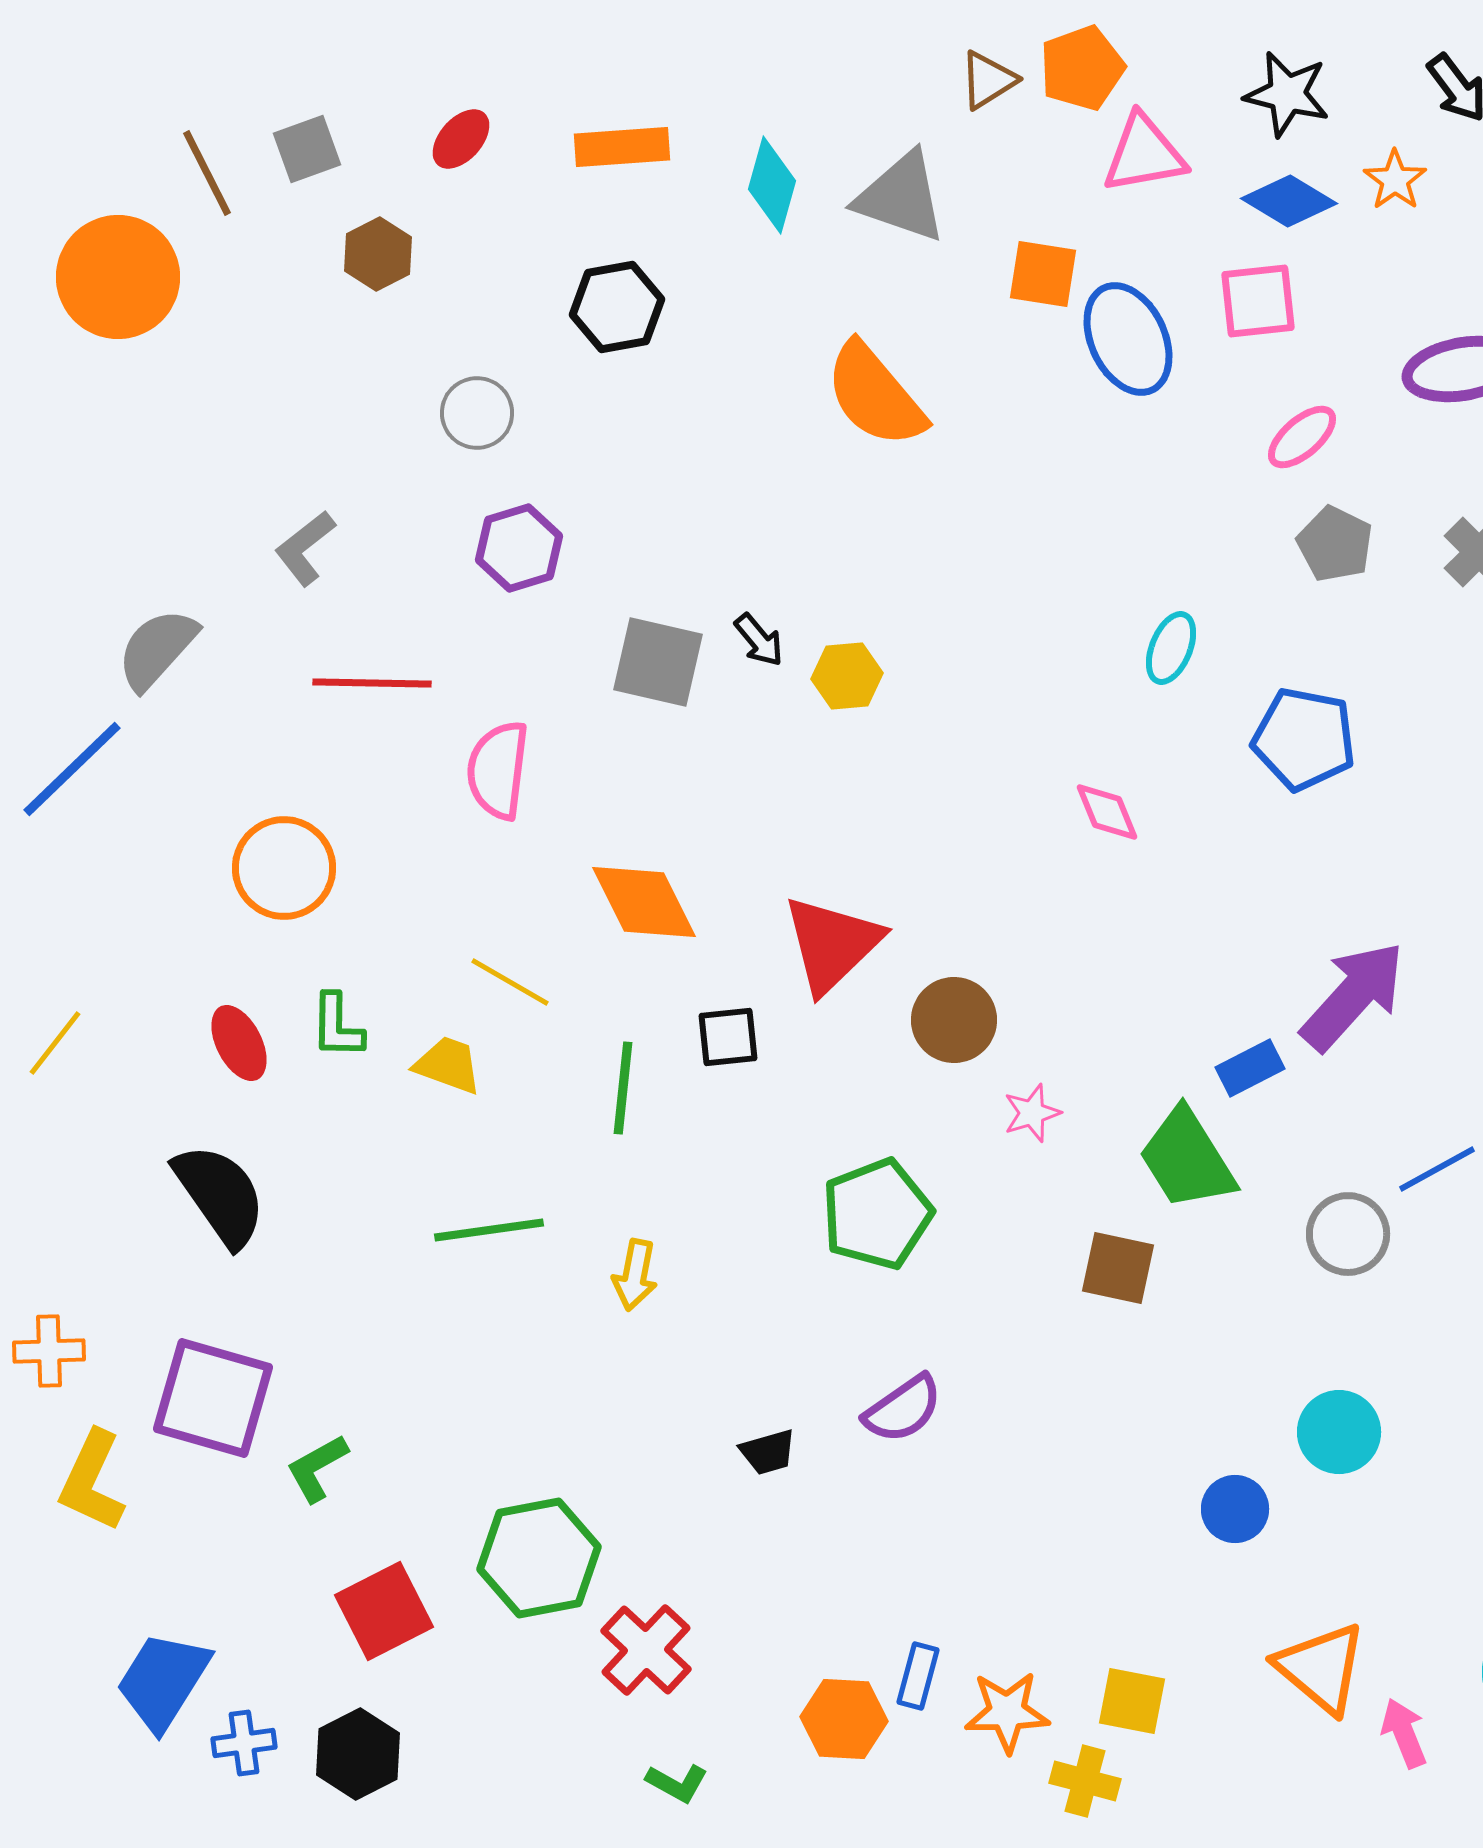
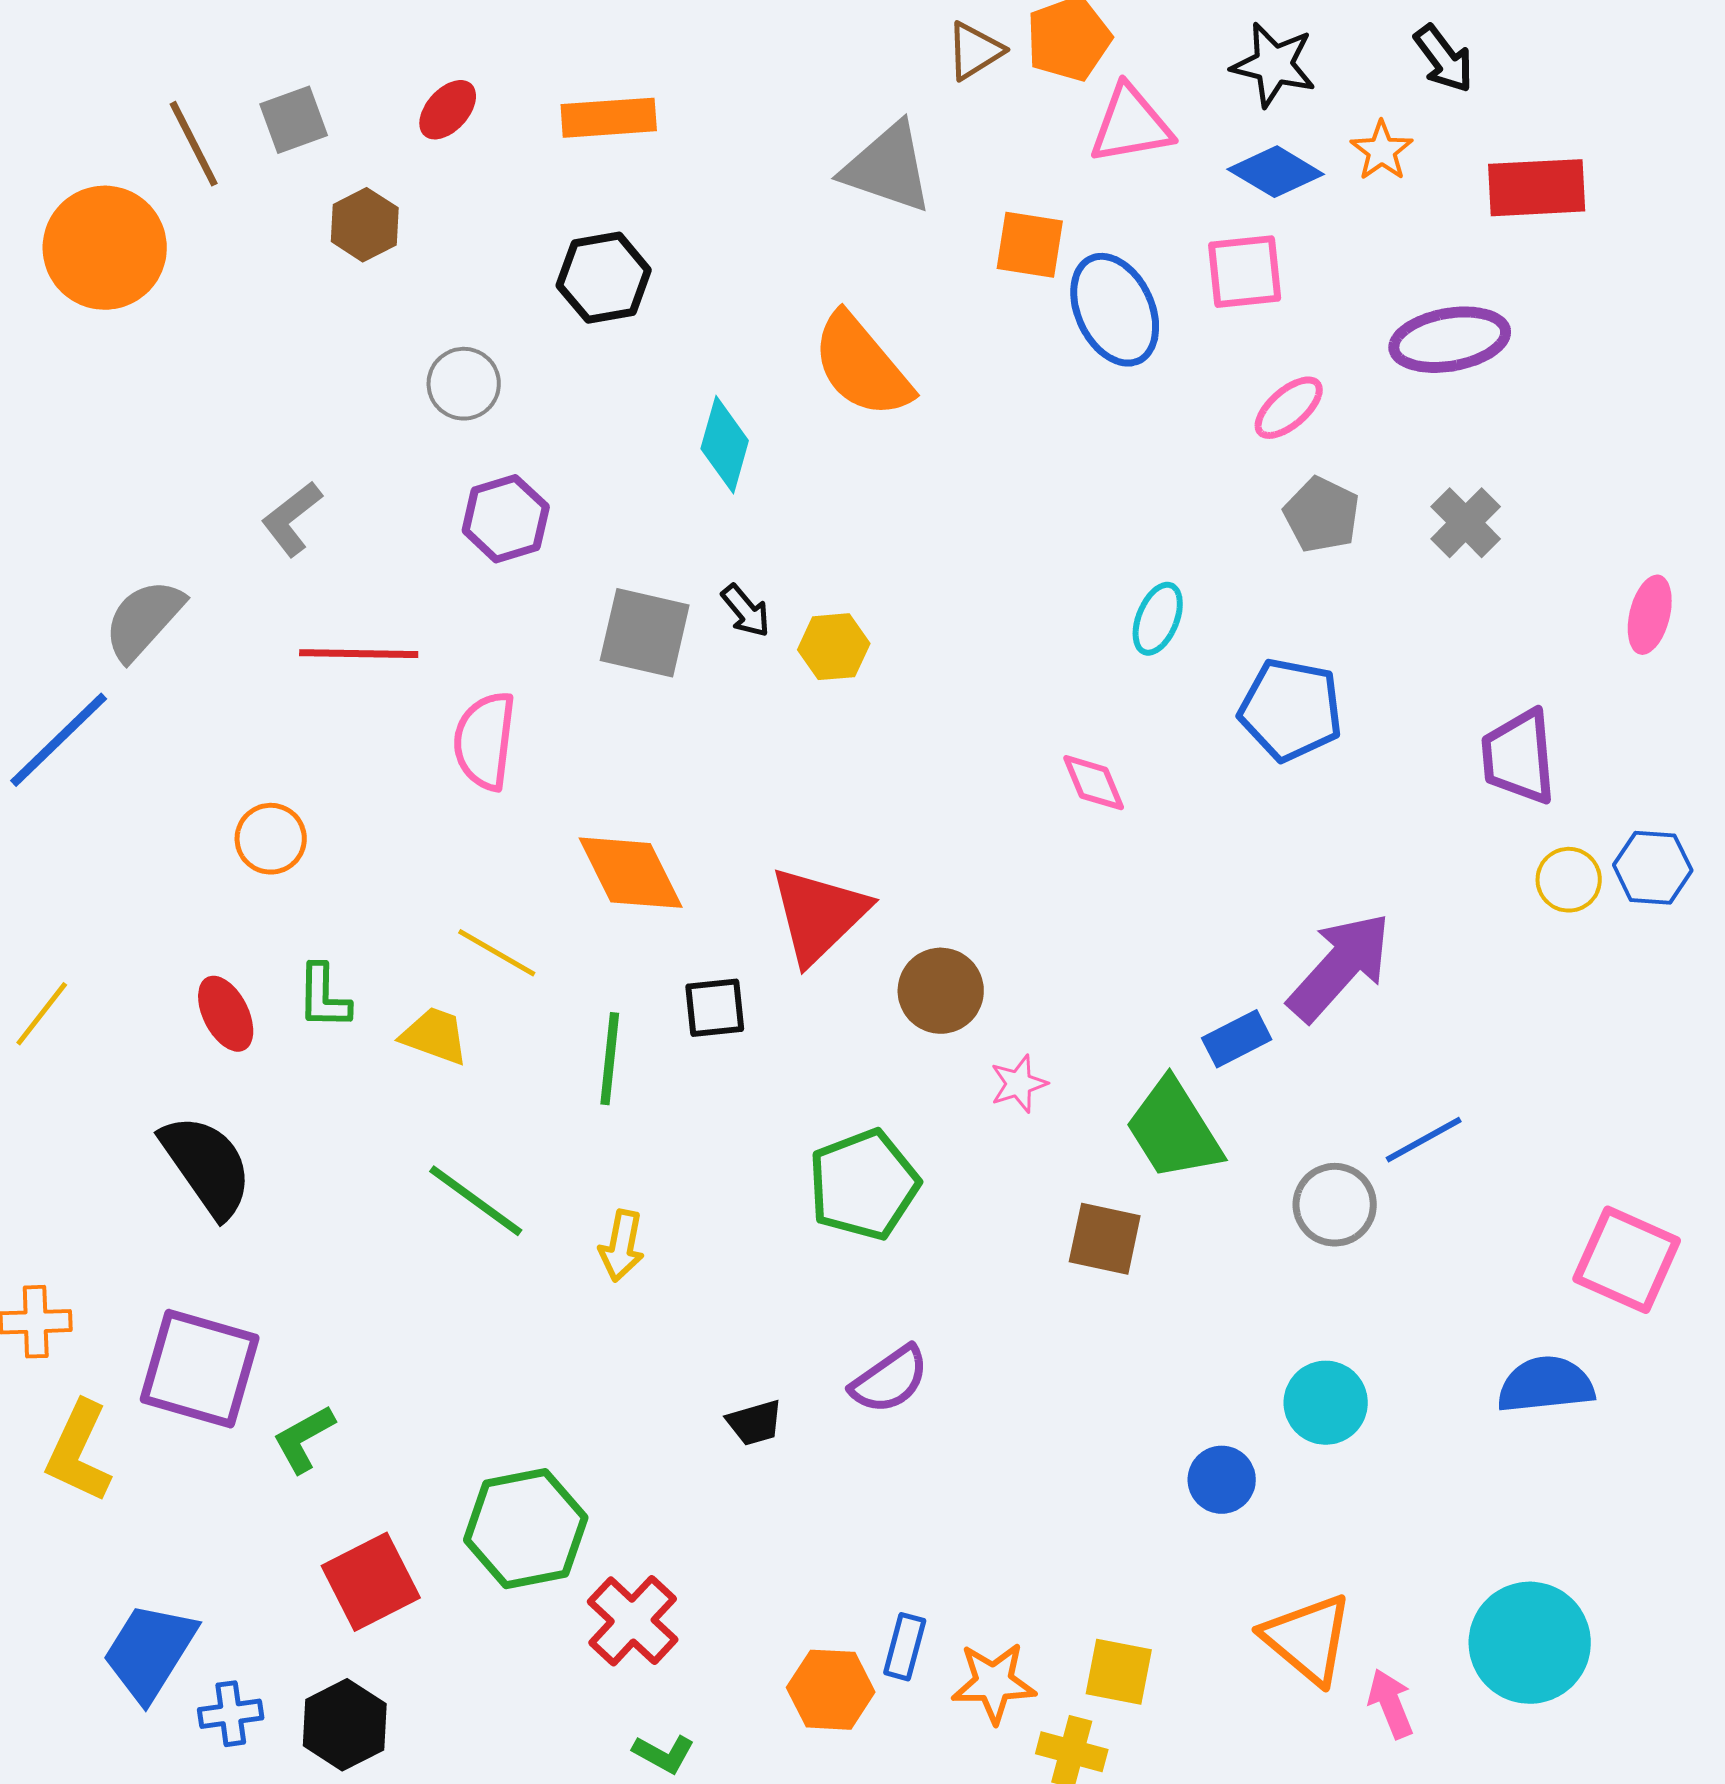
cyan diamond: (772, 185) -> (725, 445), moved
orange circle: (284, 868) -> (271, 839), size x0.7
green line: (489, 1230) -> (476, 1201), turned 44

